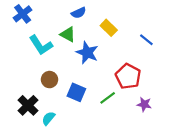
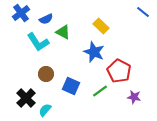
blue semicircle: (79, 13) -> (46, 19), moved
blue line: (146, 40) -> (143, 12), moved
blue star: (87, 53) -> (94, 52), moved

